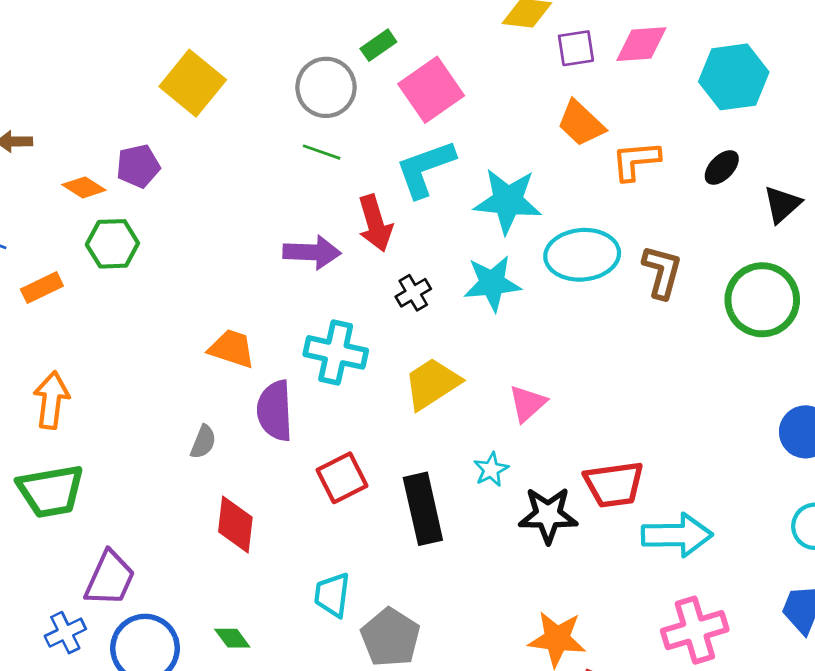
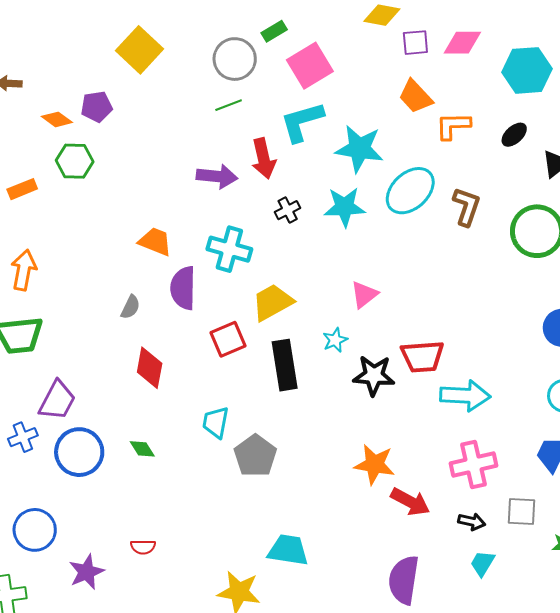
green line: (322, 152) -> (229, 105), turned -44
cyan ellipse: (582, 255) -> (410, 191), turned -42
yellow trapezoid: (432, 384) -> (272, 302), moved

